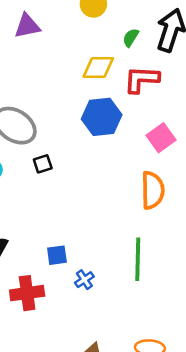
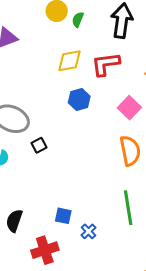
green semicircle: (131, 38) -> (78, 20), moved
blue hexagon: (102, 117) -> (79, 100), size x0.7
blue square: (57, 255) -> (63, 216), turned 30

